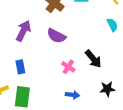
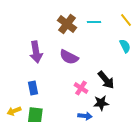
purple arrow: (23, 31) -> (36, 52), turned 145
black star: (107, 89) -> (101, 103), moved

